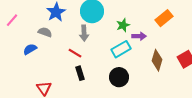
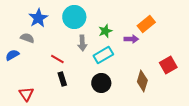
gray arrow: (84, 33) -> (82, 43), moved
purple arrow: (139, 36) -> (131, 39), moved
brown diamond: (157, 60) -> (142, 81), moved

